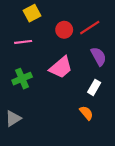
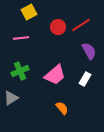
pink trapezoid: (61, 67) -> (55, 75), moved
orange semicircle: (86, 113) -> (62, 108), moved
gray triangle: (13, 118) -> (11, 98), moved

